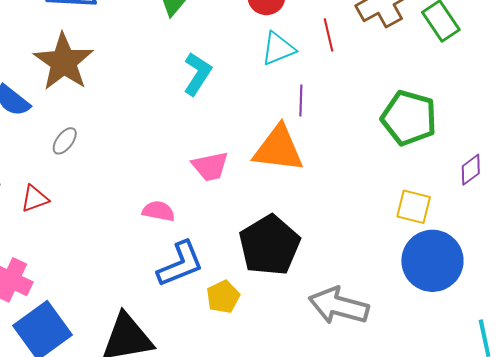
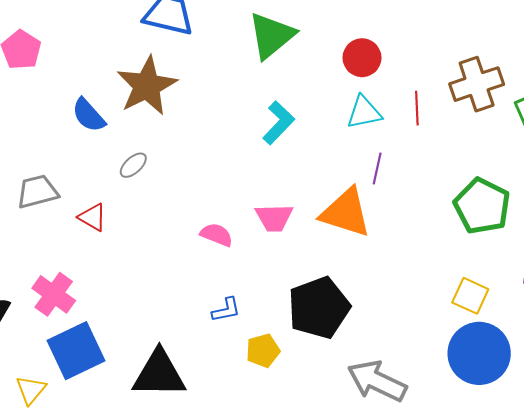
red triangle: (35, 199) -> (93, 217), turned 40
pink semicircle: (158, 211) -> (217, 235), moved
blue L-shape: (180, 264) -> (226, 310), size x0.6

